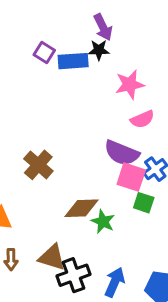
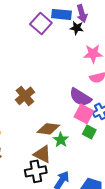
purple square: (44, 52) -> (41, 24), size x1.5
blue rectangle: (73, 61) -> (62, 14), moved
brown triangle: (52, 257) -> (42, 154), moved

